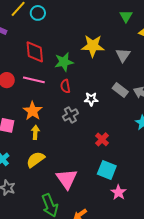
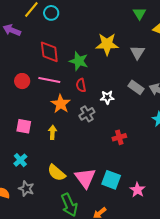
green star: (64, 62) -> (79, 61), turned 30
orange star: (33, 111) -> (61, 104), moved
red cross: (102, 139) -> (119, 137), turned 32
yellow semicircle: (36, 160) -> (57, 173), moved, turned -102
cyan square: (107, 170) -> (111, 180), moved

